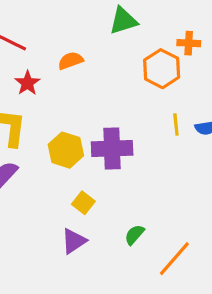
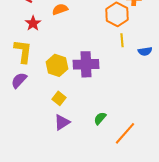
yellow line: (176, 125) -> (122, 40), moved
yellow square: (83, 203) -> (59, 98), moved

